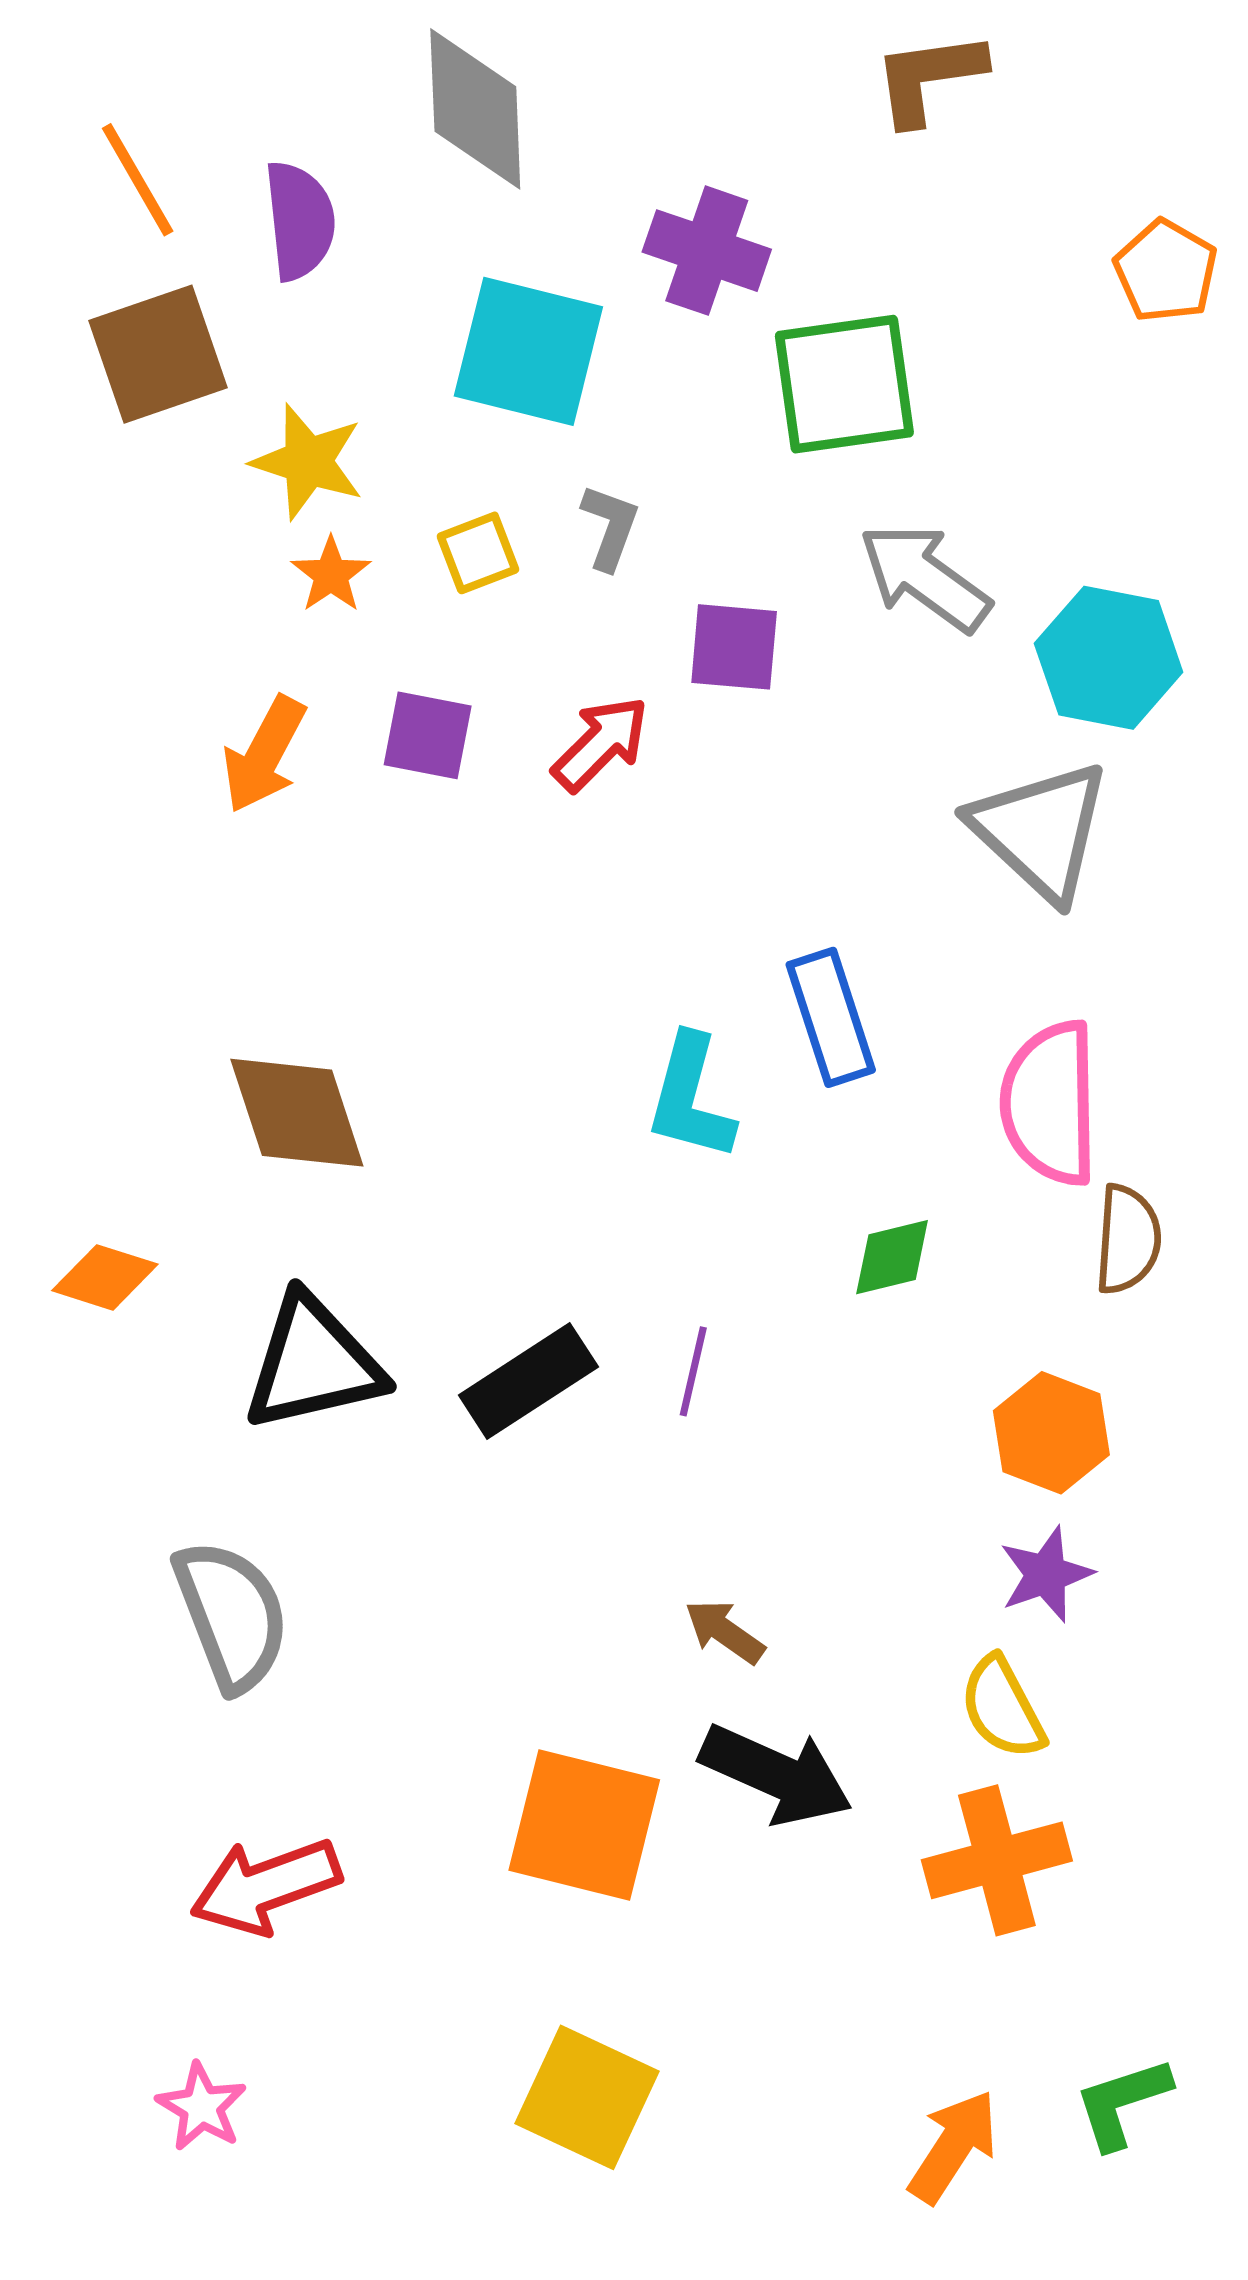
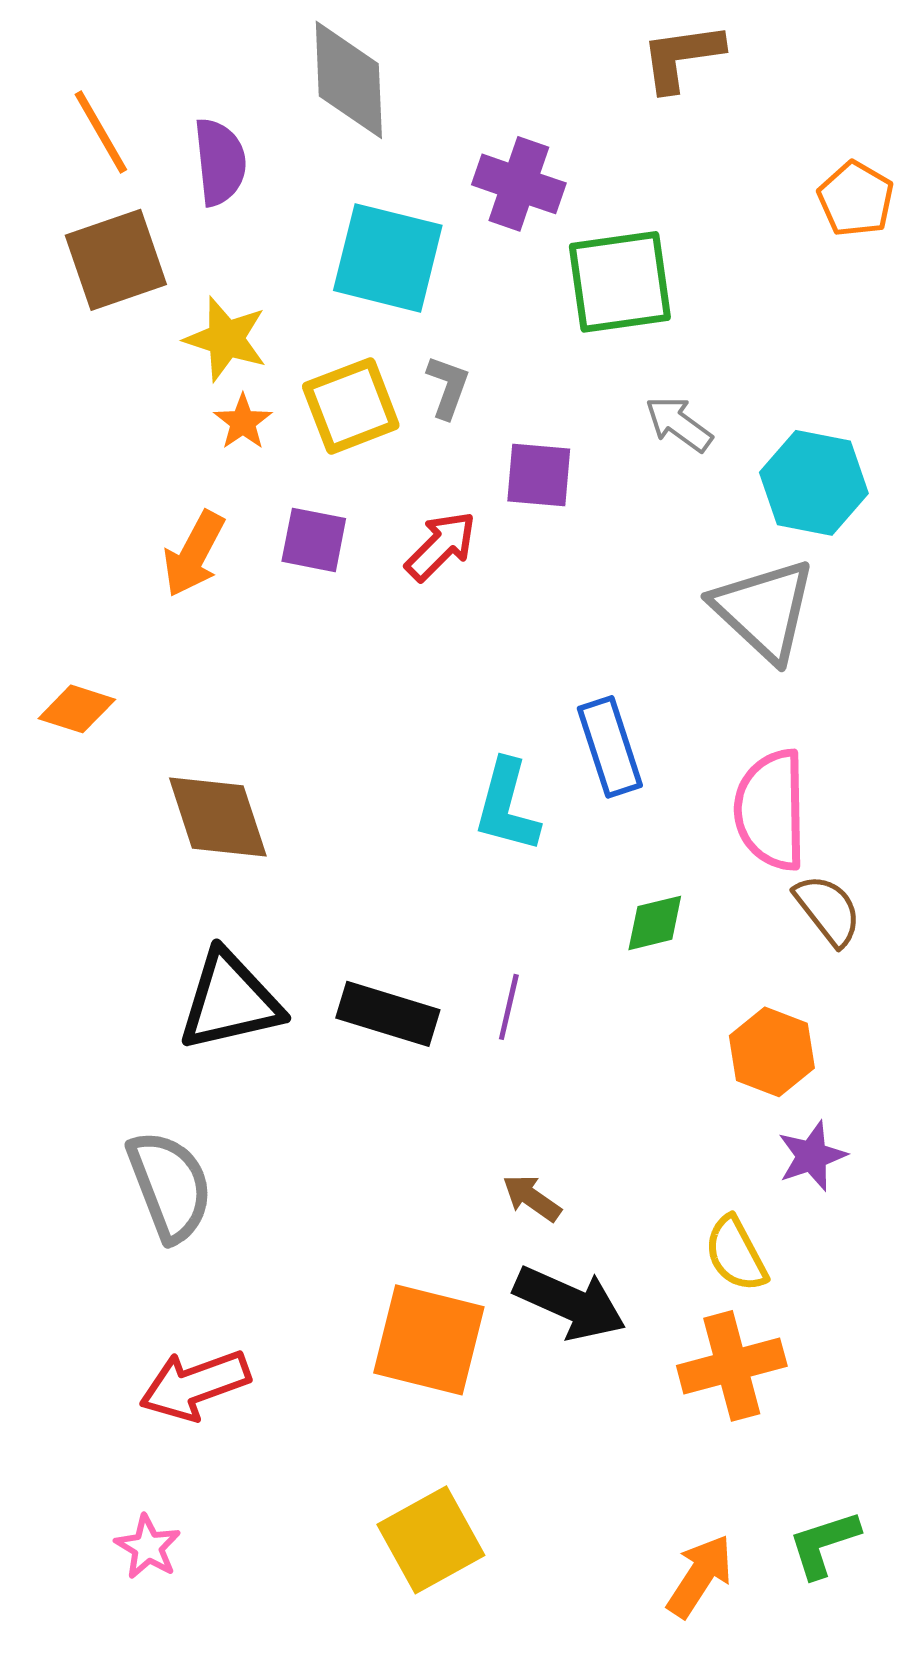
yellow square: (478, 553) -> (351, 406), size x1.6
gray arrow: (925, 577) -> (679, 424), size x0.7
brown semicircle: (1128, 1239) -> (828, 910), turned -42
orange diamond: (105, 1277) -> (77, 709), moved
black rectangle: (528, 1381) -> (388, 1014), turned 50
purple star: (1046, 1574) -> (812, 1156), moved
yellow square: (587, 2097) -> (431, 1540), turned 36

